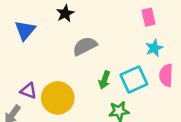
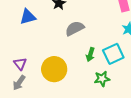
blue triangle: (25, 30) -> (28, 17), turned 36
purple triangle: (28, 91) -> (20, 64), moved, turned 32

